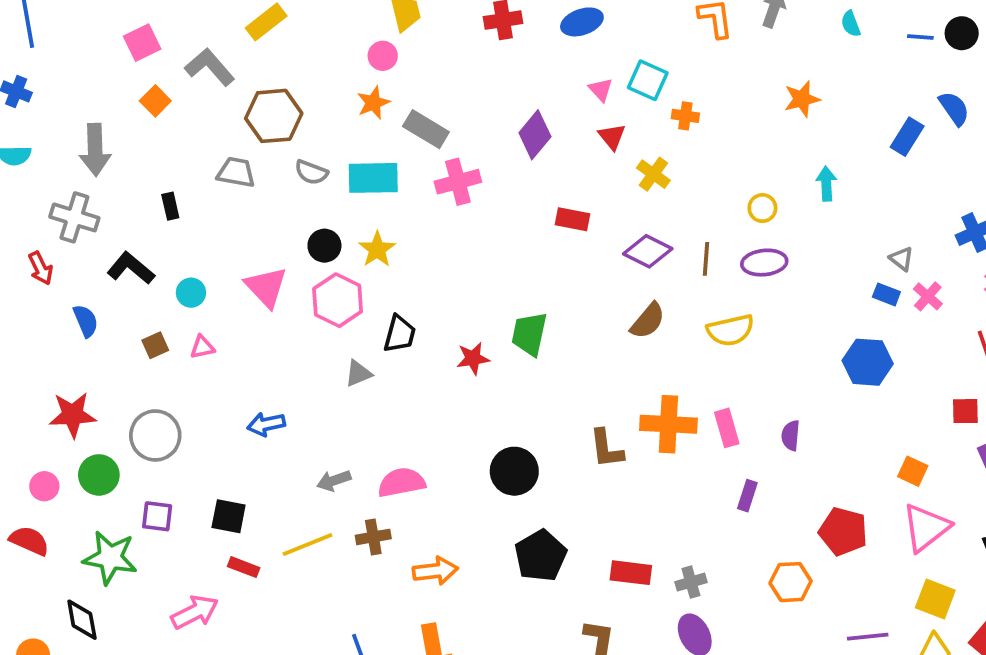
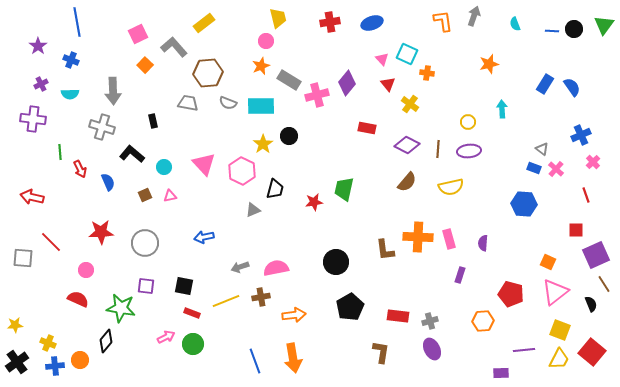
blue semicircle: (954, 108) -> (572, 87), moved
pink cross: (458, 182) -> (317, 95), moved
black circle: (324, 246) -> (289, 136), moved
red arrow: (41, 268) -> (80, 169), moved
green circle: (99, 475) -> (193, 344), moved
pink arrow: (195, 612) -> (166, 337), size x0.7
black diamond: (82, 620) -> (106, 341), turned 50

